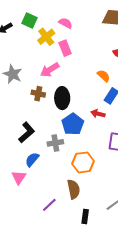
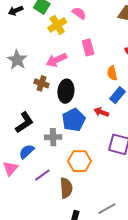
pink rectangle: (65, 48) -> (88, 47), moved
orange semicircle: (104, 76) -> (112, 73), turned -152
purple line: (49, 205) -> (42, 175), moved

